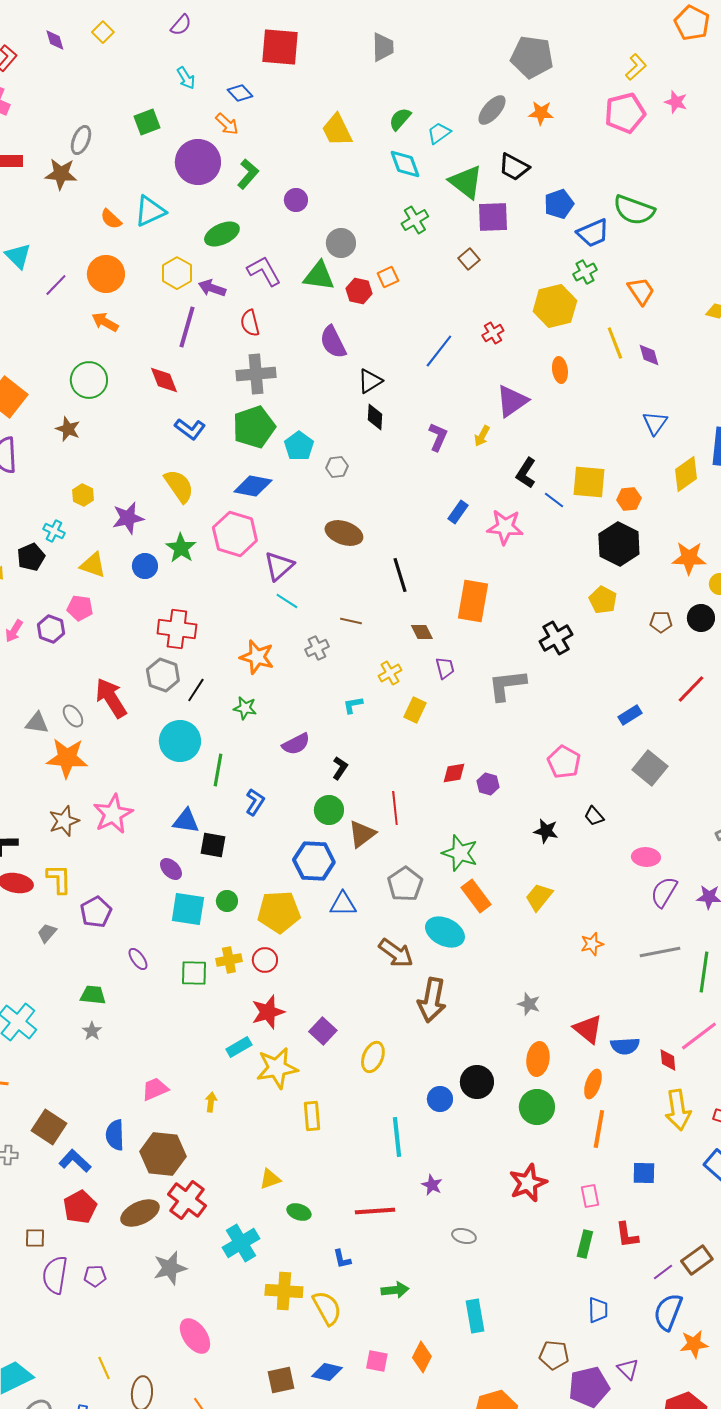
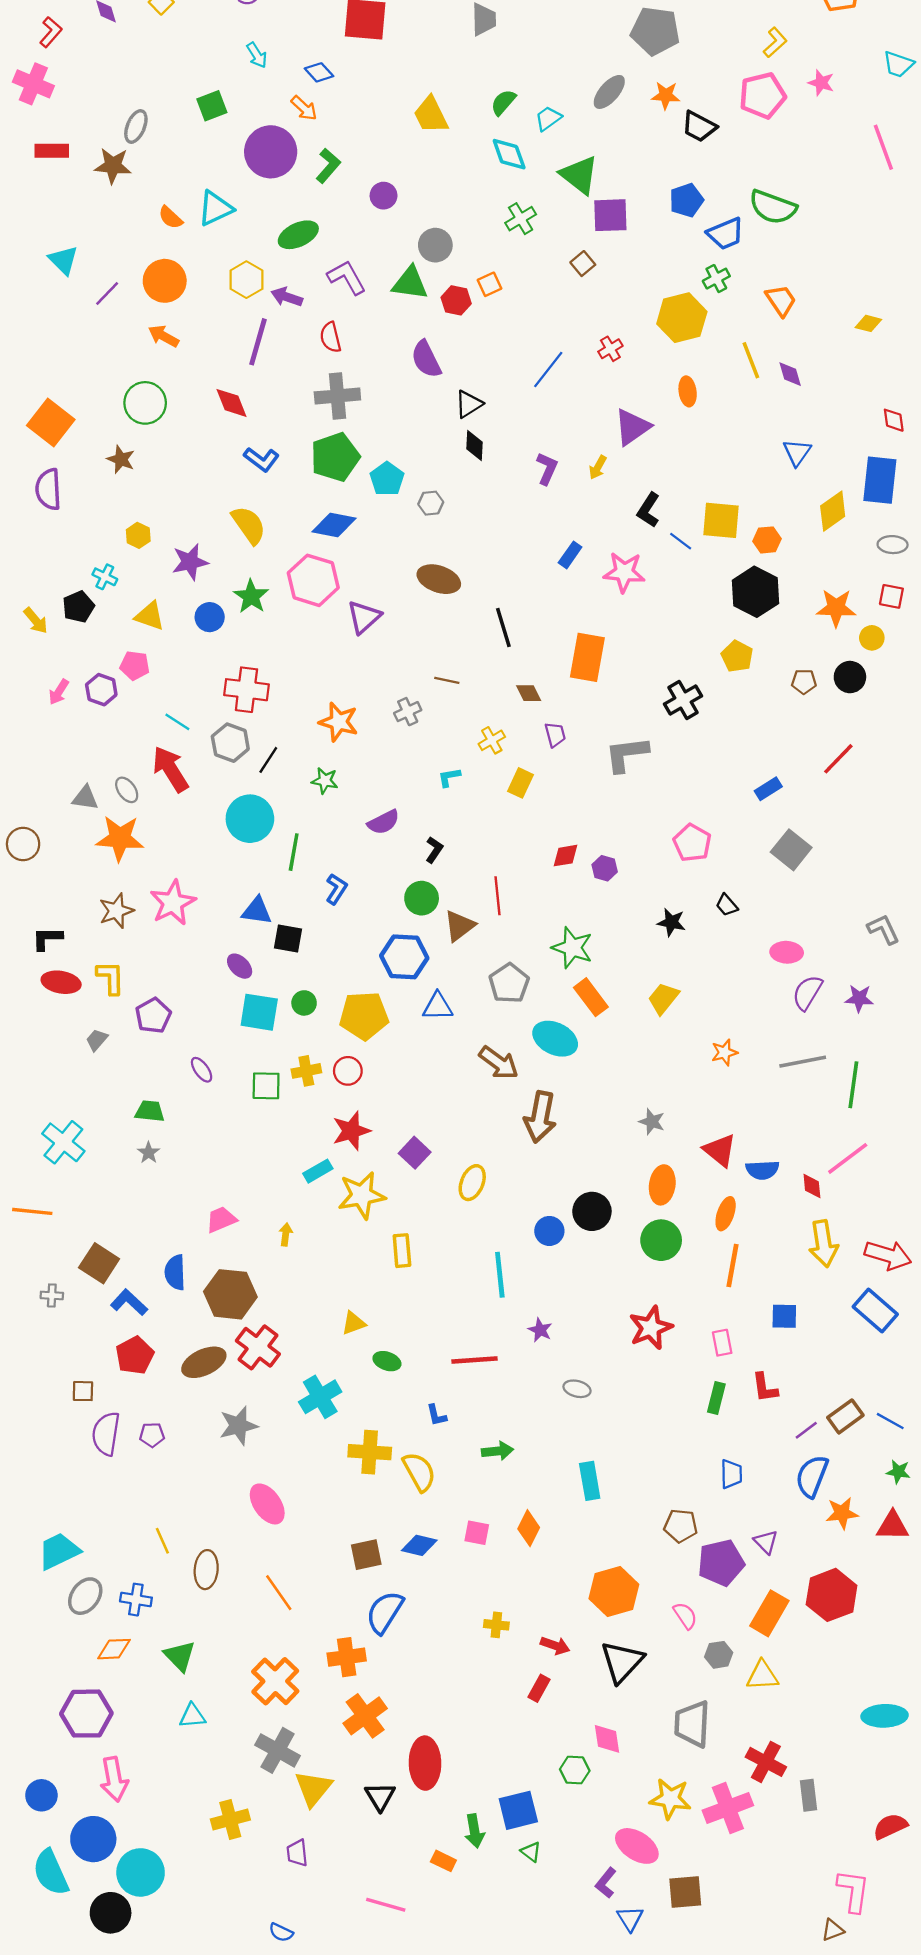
black trapezoid: (514, 167) -> (699, 126), moved
cyan line: (287, 601) -> (177, 722), moved

